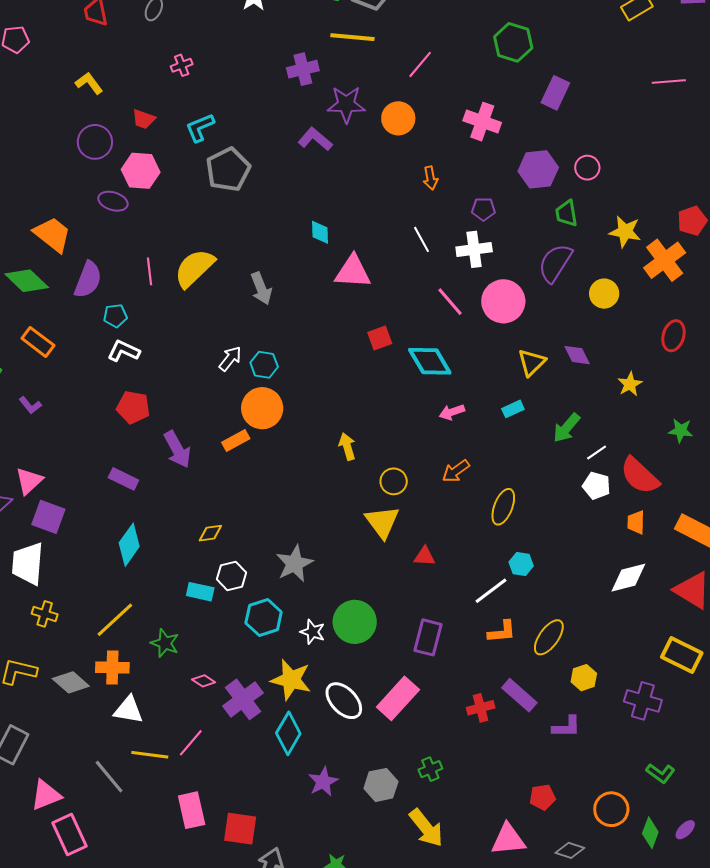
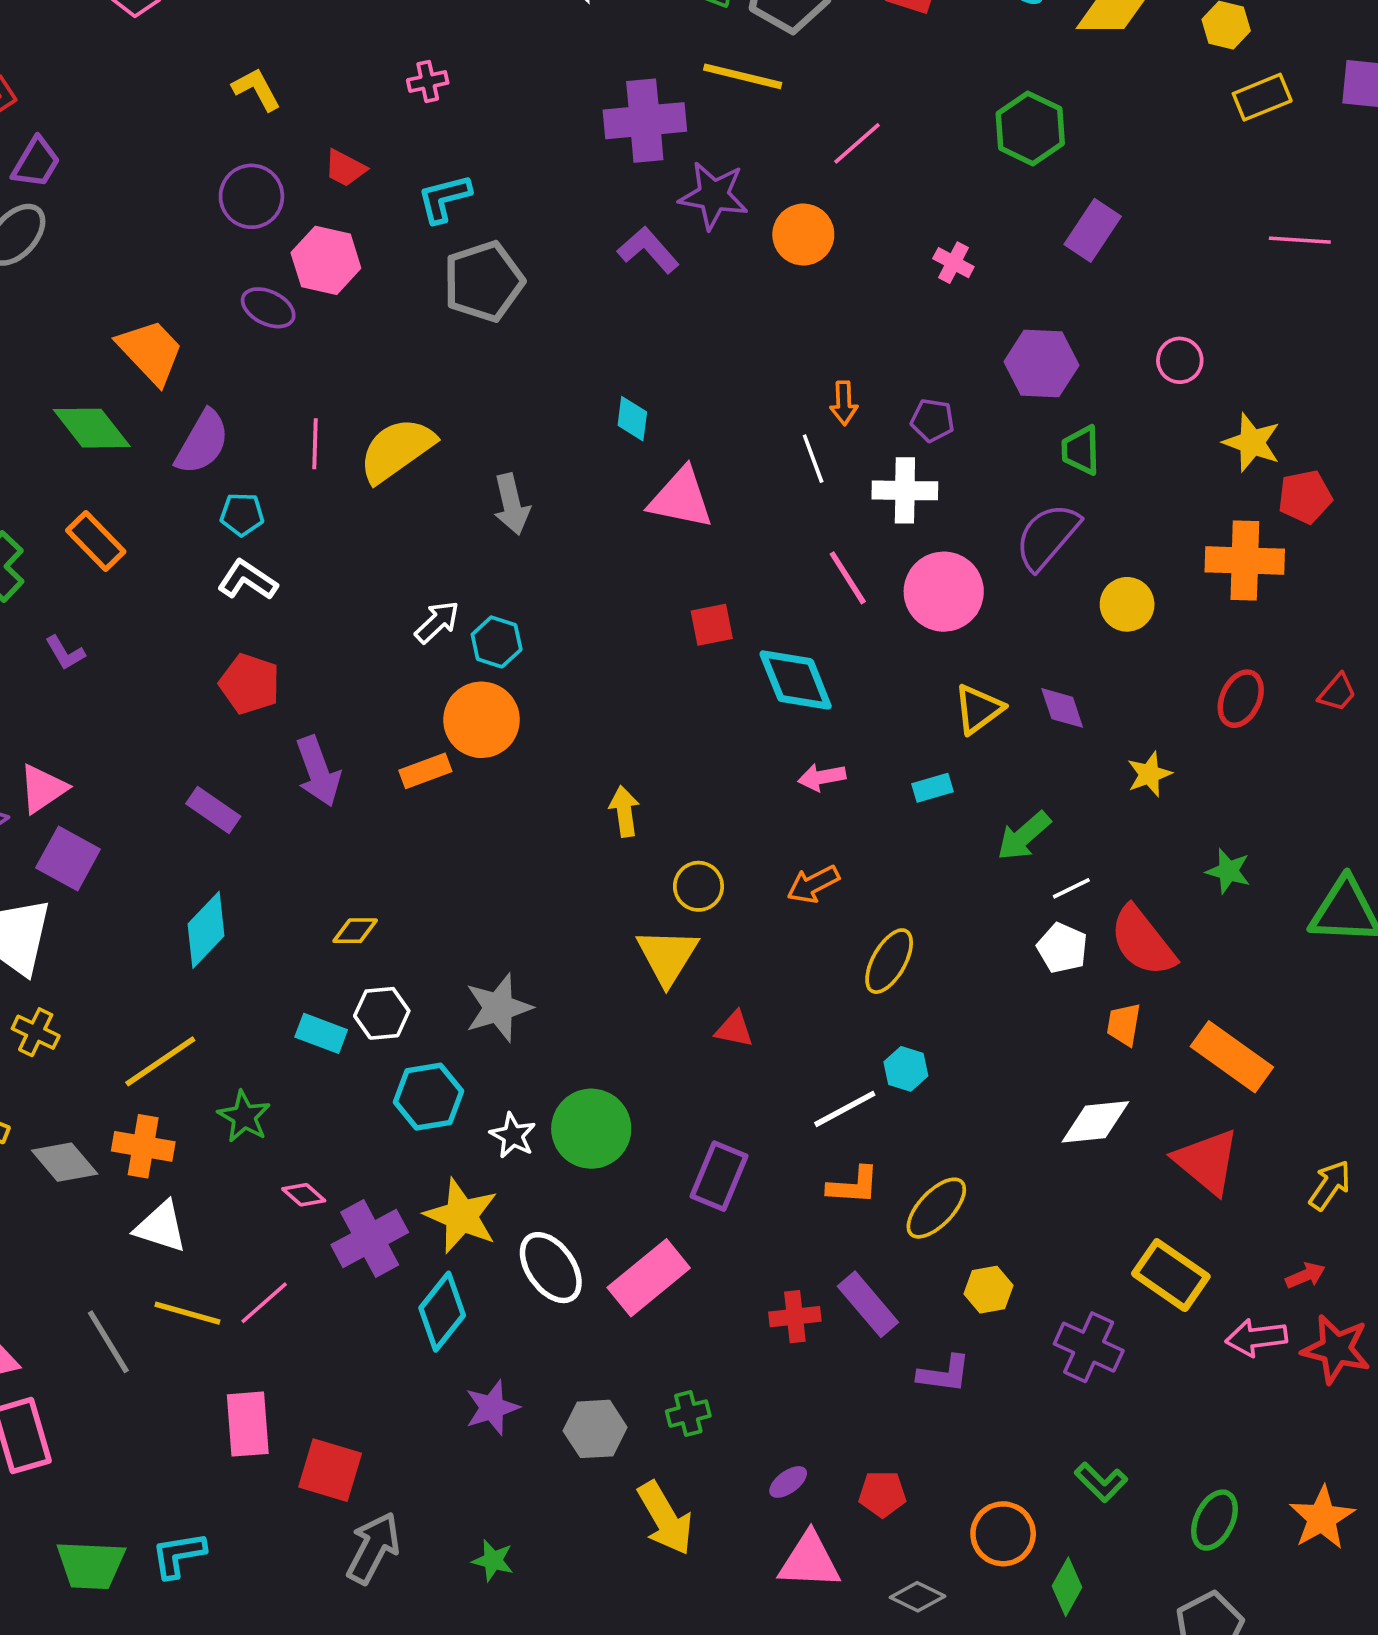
purple cross: (303, 69) -> (645, 121), size x1.4
pink cross: (482, 122) -> (953, 263), size x0.6
pink circle: (587, 168) -> (1180, 360), moved
orange arrow: (430, 178) -> (844, 403), moved
yellow star: (625, 232) -> (1252, 442), moved
orange cross: (665, 260) -> (1245, 561), turned 30
purple ellipse: (685, 830) -> (788, 1482), moved

